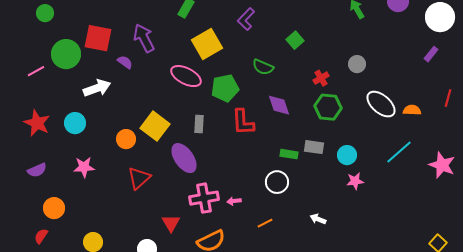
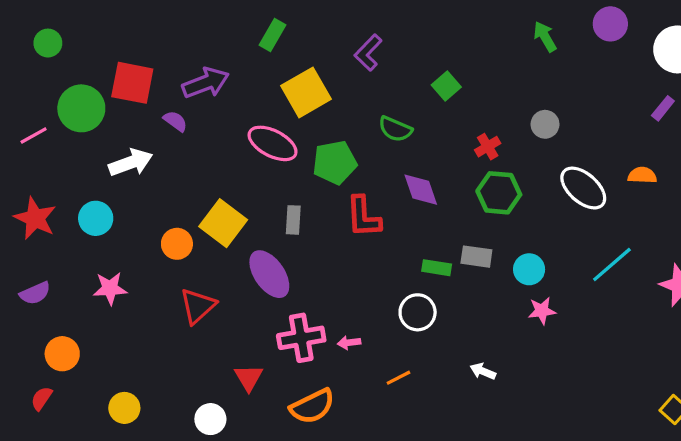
purple arrow: (144, 38) -> (206, 83), turned 96
orange semicircle: (412, 110) -> (642, 175), moved

